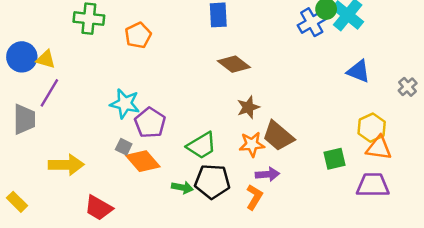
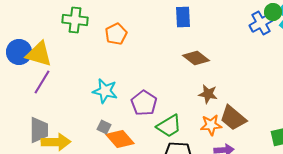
yellow triangle: (46, 59) -> (39, 54), size x1.6
brown star: (248, 107) -> (208, 94), turned 30
gray trapezoid: (24, 119) -> (39, 130), moved
purple pentagon: (150, 123) -> (144, 103), moved

